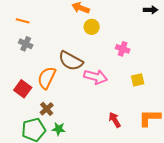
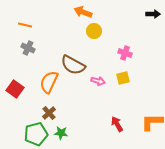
pink arrow: (96, 77) -> (98, 81), size x0.6
yellow square: (138, 80) -> (123, 78), moved
red square: (23, 89) -> (15, 89), moved

